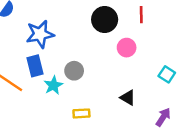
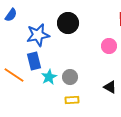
black circle: (105, 20) -> (68, 23), moved
gray circle: (74, 71) -> (70, 77), moved

